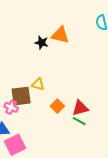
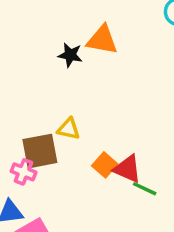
red triangle: (80, 108) -> (127, 169), moved, turned 42

